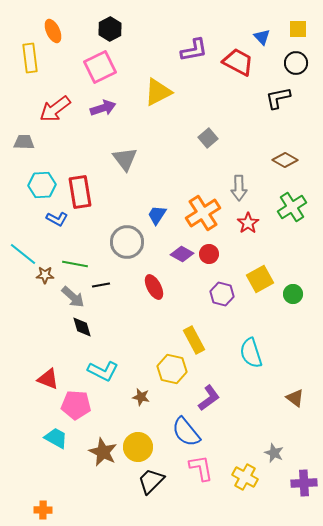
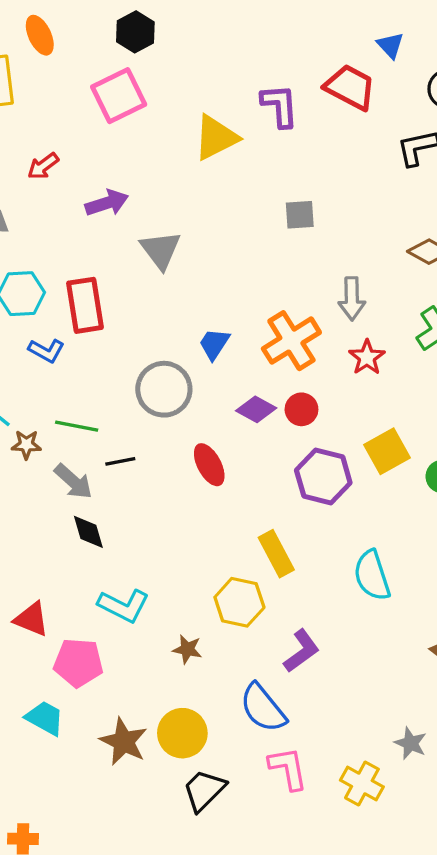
purple L-shape: (194, 50) -> (280, 106), moved, turned -84
purple arrow: (103, 108) -> (107, 203), moved
red arrow: (55, 109) -> (43, 166), size x0.6
gray square: (208, 138) -> (300, 215), turned 36
purple hexagon: (222, 294) -> (323, 476), size x1.4

